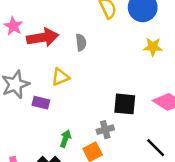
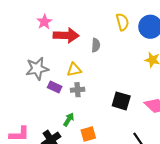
gray cross: (105, 130) -> (78, 90), moved

